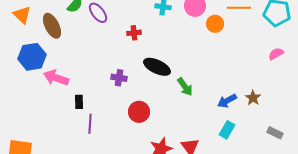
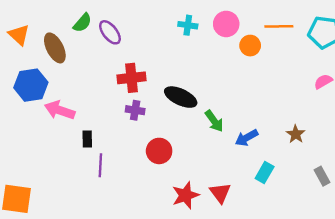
red cross: (134, 33) -> (132, 78), moved, size x1.6
blue arrow: (227, 101) -> (247, 138), moved
gray rectangle: (275, 133) -> (322, 176), turned 35

